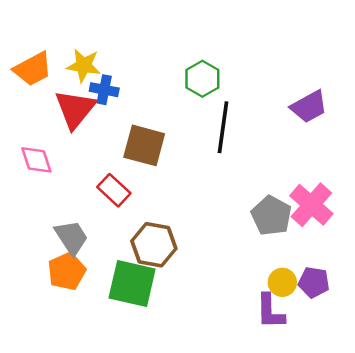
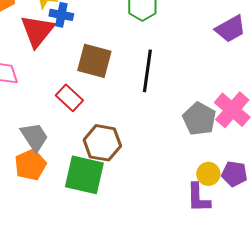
black line: (223, 127) -> (147, 71), moved

